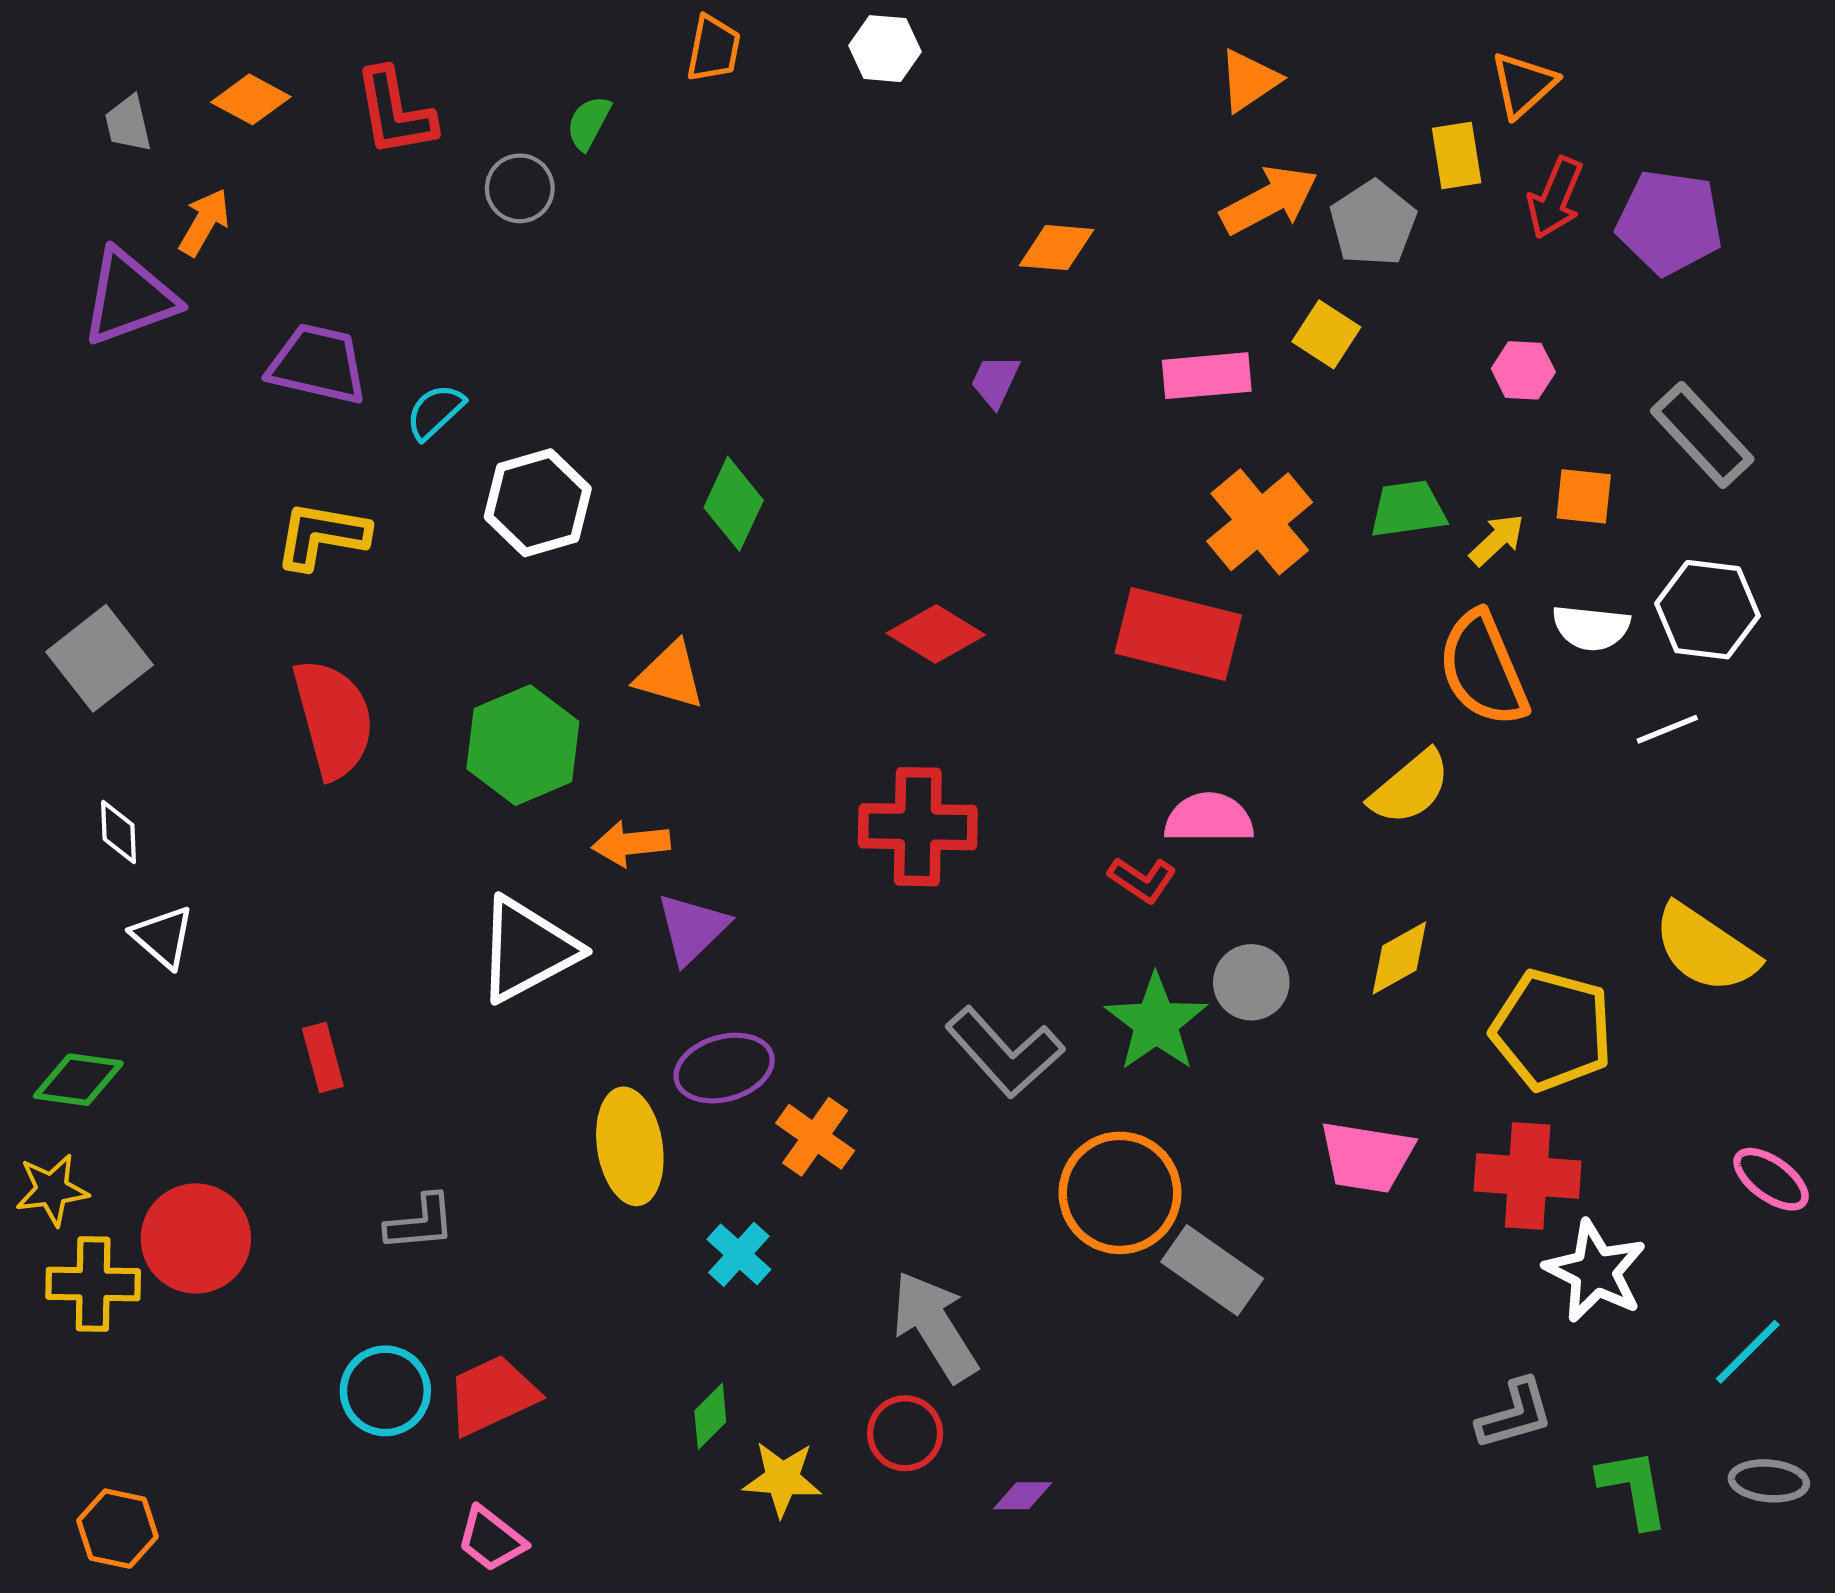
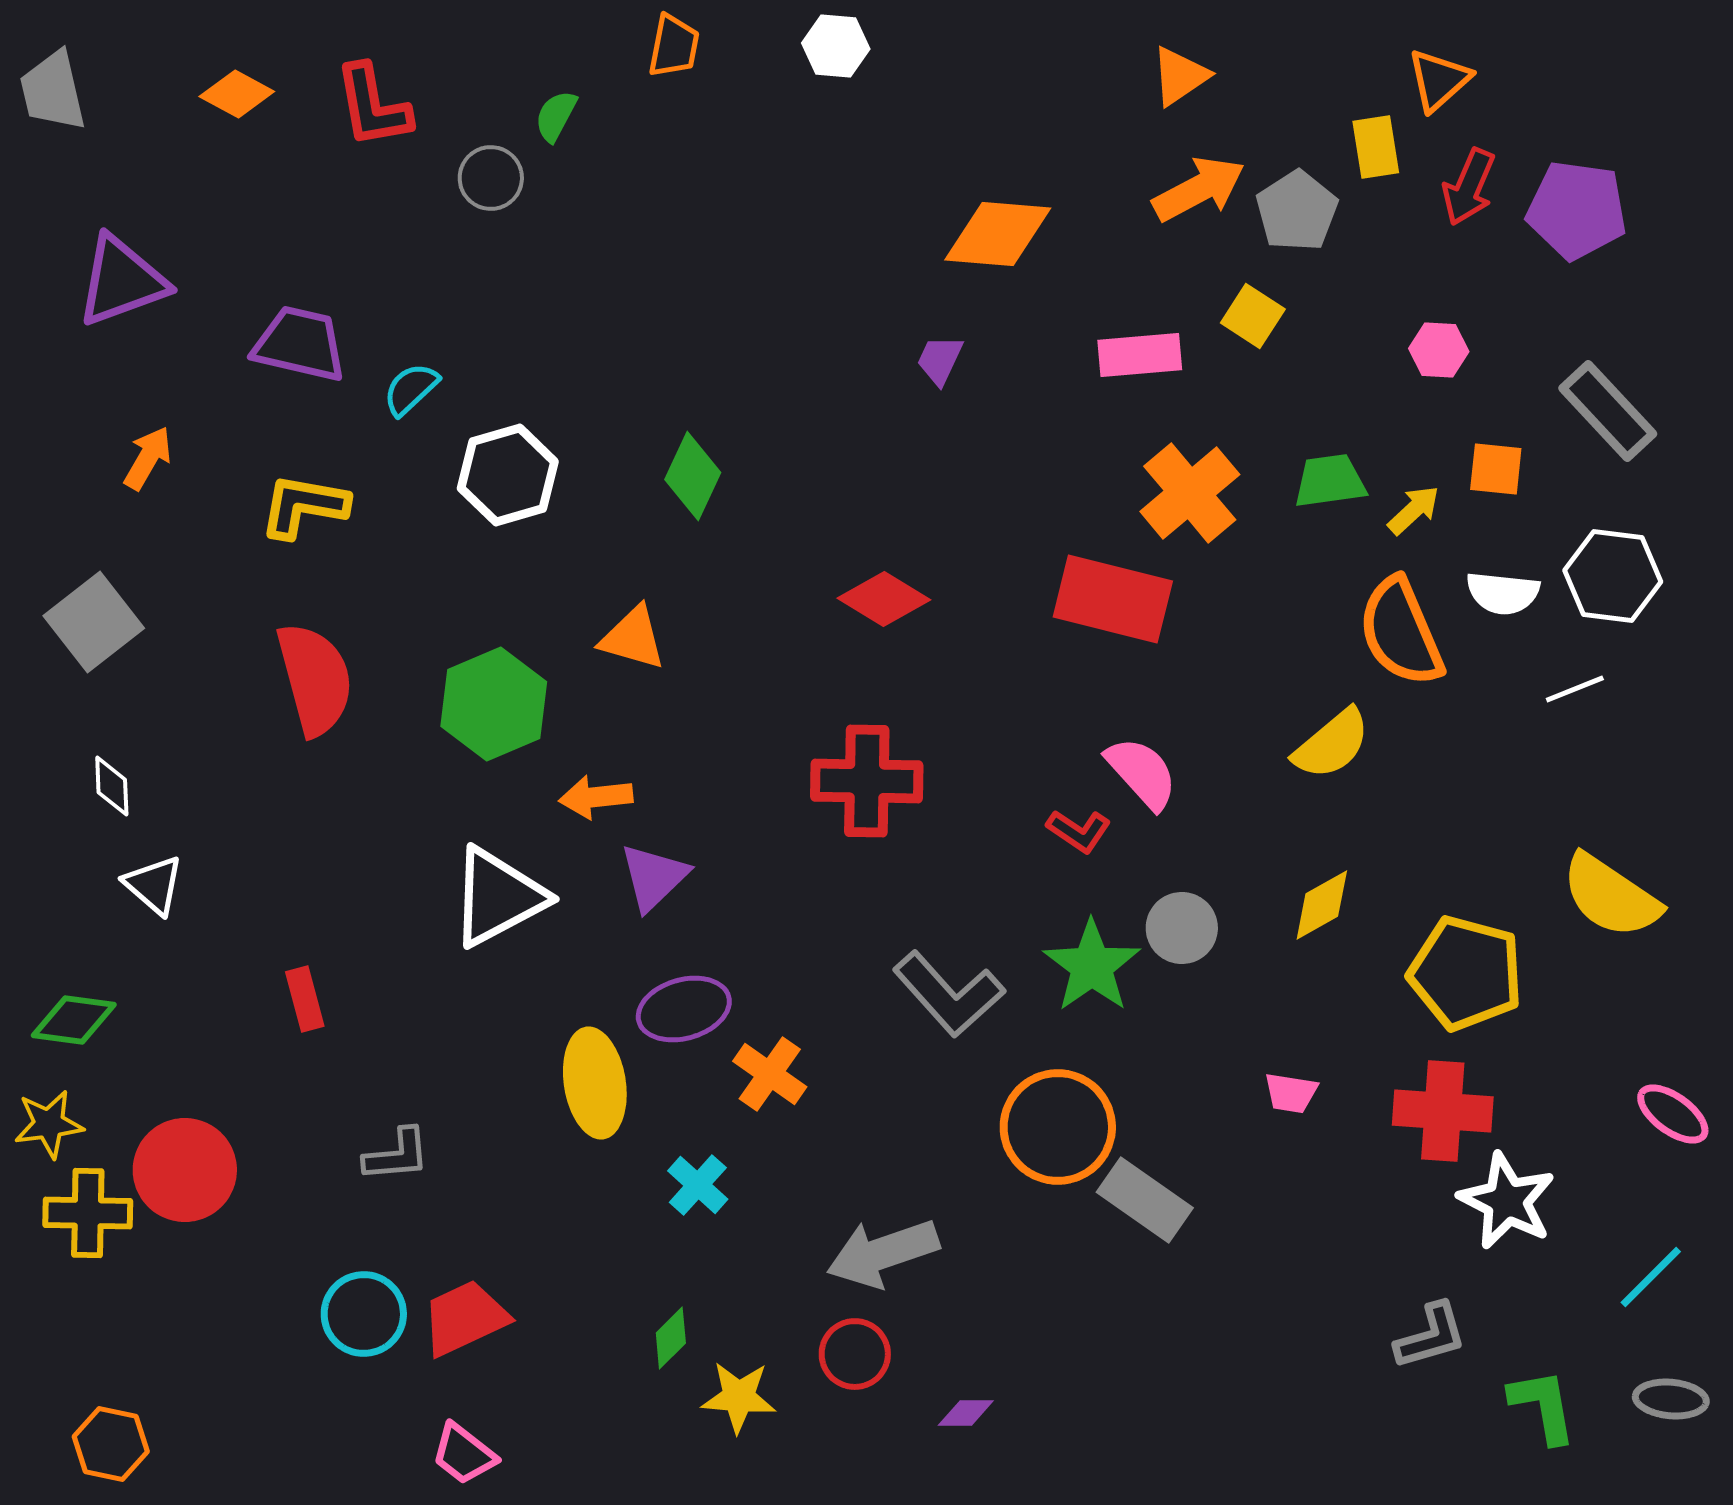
gray trapezoid: (128, 124) -> (53, 91), moved, size x1.5
orange arrow: (204, 222) -> (148, 458), moved
orange diamond: (1056, 248) -> (998, 234), size x1.5
pink semicircle: (1209, 818) -> (1142, 773), turned 48
pink trapezoid: (1367, 1157) -> (1291, 1093), size x0.6
gray arrow: (935, 1326) -> (883, 1253), turned -77

